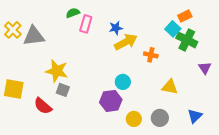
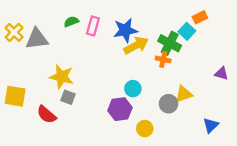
green semicircle: (73, 13) -> (71, 22), moved
blue star: (116, 28) -> (125, 30), size x1.6
green cross: (187, 40) -> (170, 43), moved
purple triangle: (205, 68) -> (221, 73), turned -40
yellow triangle: (170, 87) -> (184, 94), turned -30
gray circle: (160, 118) -> (169, 104), moved

